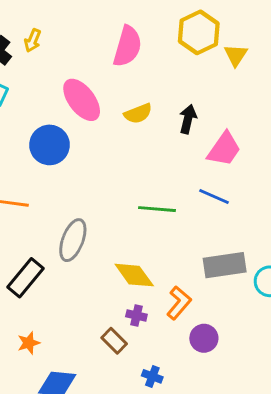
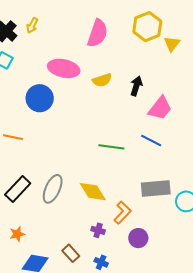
pink ellipse: (82, 100) -> (64, 68), turned -44
gray ellipse: (73, 240) -> (53, 189), moved
purple cross: (136, 315) -> (98, 230), moved
brown rectangle: (114, 341) -> (71, 253), moved

